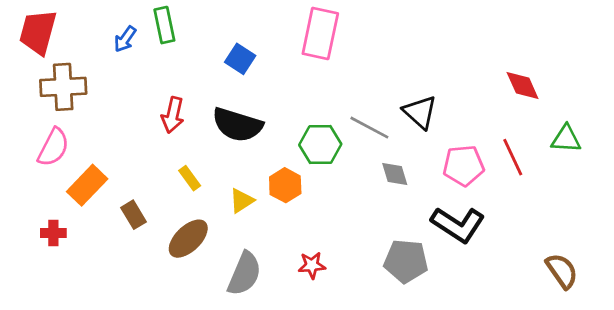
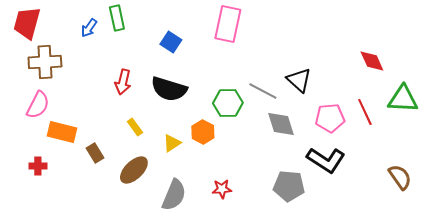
green triangle: (566, 139) -> (403, 99), size x1.4
gray diamond: (395, 174) -> (281, 124), size x1.4
orange rectangle: (87, 185) -> (62, 132), turned 60
brown semicircle: (562, 271) -> (400, 177), moved

